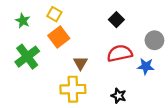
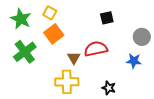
black square: (116, 20) -> (107, 18), turned 32
green star: (23, 21) -> (21, 19), size x1.5
red semicircle: (120, 53) -> (96, 49), moved

